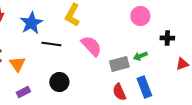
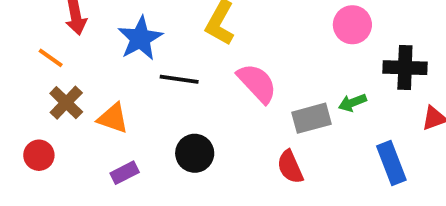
black cross: (167, 38) -> (405, 68), size x1.5
orange triangle: (17, 64) -> (113, 118), turned -36
blue rectangle: (144, 87) -> (391, 163), moved
red semicircle: (119, 92) -> (290, 167), moved

